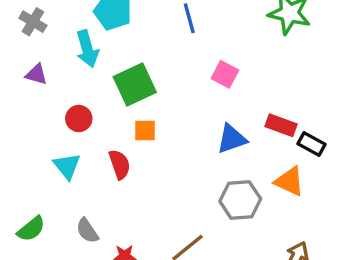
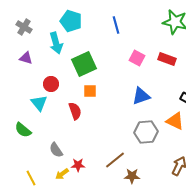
red rectangle: (281, 125) -> (167, 59), moved
cyan triangle: (67, 166) -> (39, 103), moved
green semicircle: (31, 229) -> (23, 130), moved, turned 78

